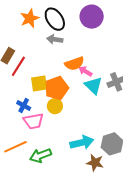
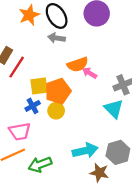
cyan triangle: (93, 86) -> (114, 109), moved
blue cross: (24, 105) -> (33, 106), moved, turned 32
pink trapezoid: (33, 121) -> (20, 132), moved

